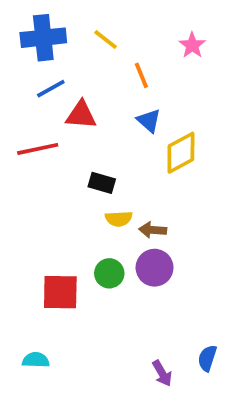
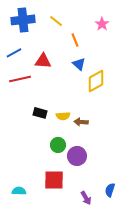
blue line: (51, 89) -> (14, 53), moved
black rectangle: (102, 183) -> (40, 113), moved
purple circle: (155, 268) -> (77, 156), moved
red square: (60, 292) -> (54, 180), moved

